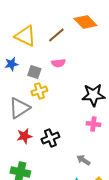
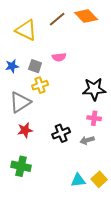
brown line: (56, 35) -> (57, 19), moved
blue star: (11, 64) -> (12, 66), moved
black cross: (50, 138) -> (61, 133), moved
gray arrow: (83, 160) -> (87, 140), moved, turned -48

